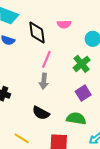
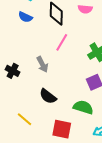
gray arrow: (44, 81) -> (42, 64), moved, turned -42

